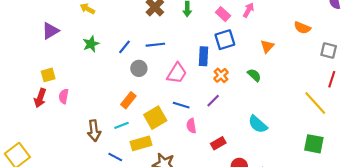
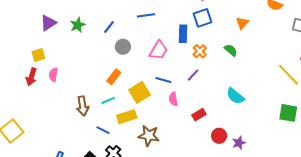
purple triangle: (50, 31) -> (48, 23), moved
blue line: (155, 45) -> (146, 15), moved

